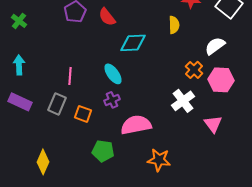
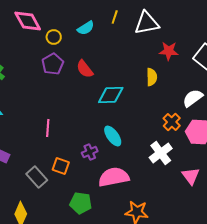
cyan ellipse: (113, 74) -> (113, 136), moved
gray rectangle: (57, 104) -> (37, 177), moved, turned -65

